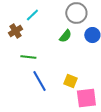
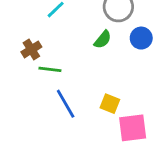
brown cross: (15, 31) -> (31, 49), moved

